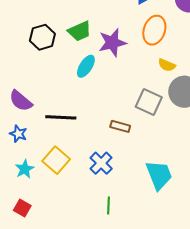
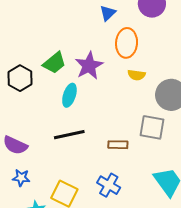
yellow semicircle: (167, 65) -> (136, 75), moved
gray square: (149, 102) -> (152, 127), moved
black line: (61, 117) -> (69, 135), moved

